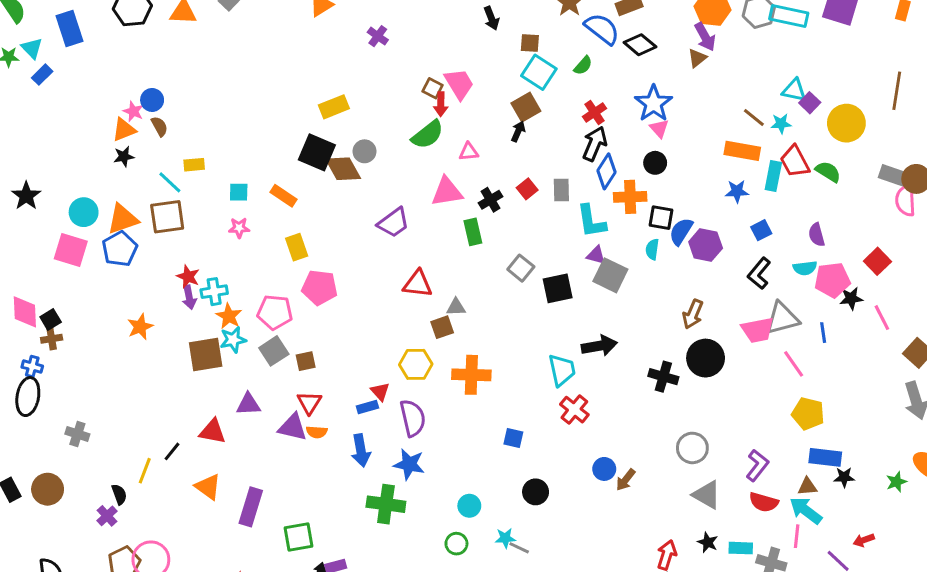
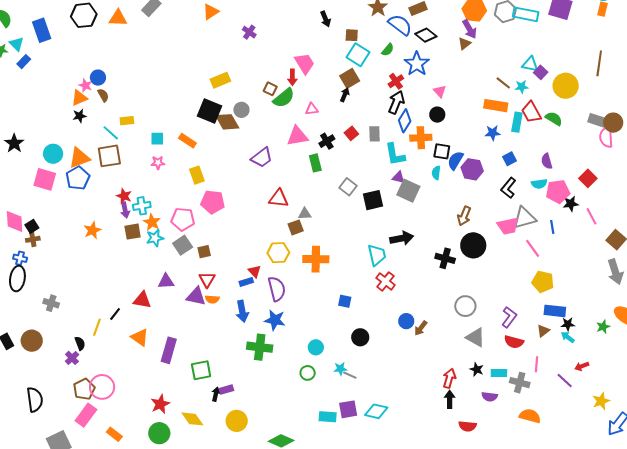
brown square: (433, 88) -> (270, 89), moved
blue star: (654, 103) -> (417, 64), moved
brown square: (206, 354) -> (133, 232), moved, size x0.7
brown triangle: (807, 487) -> (543, 331), turned -32
cyan arrow: (806, 510) -> (568, 337), moved, size x0.6

